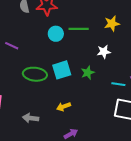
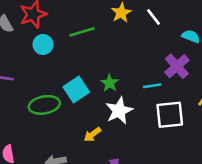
cyan circle: (56, 34) -> (43, 44), moved
white star: (104, 52) -> (119, 111), moved, size x1.5

